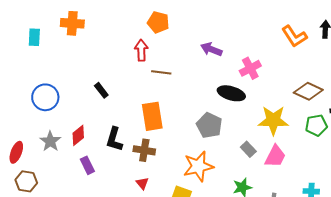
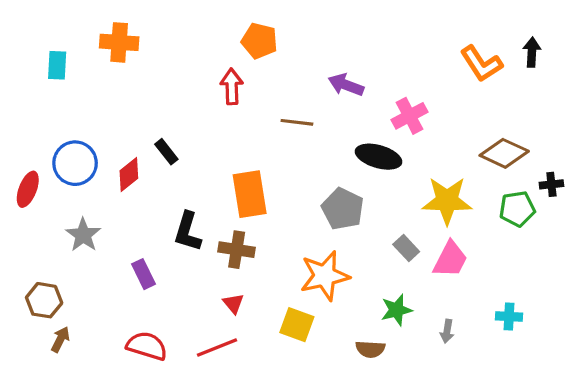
brown line: (161, 72) -> (297, 122), moved
red diamond: (78, 135) -> (129, 175), moved
red ellipse: (16, 152) -> (28, 189), moved

